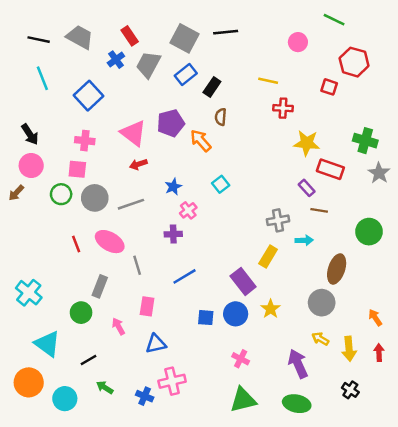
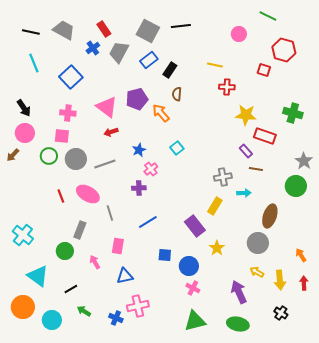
gray star: (379, 173) -> (304, 161), moved
blue circle: (236, 314) -> (189, 266), moved

